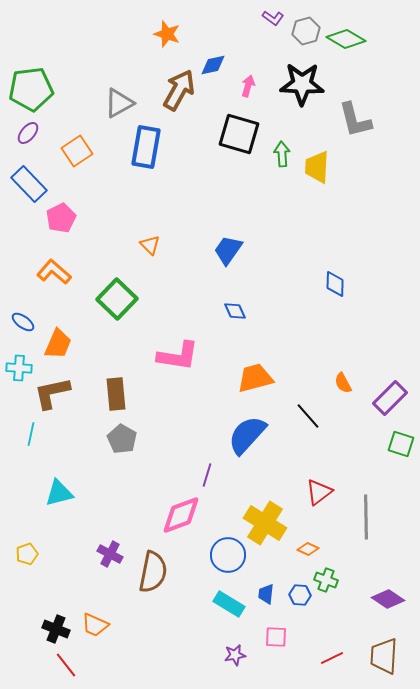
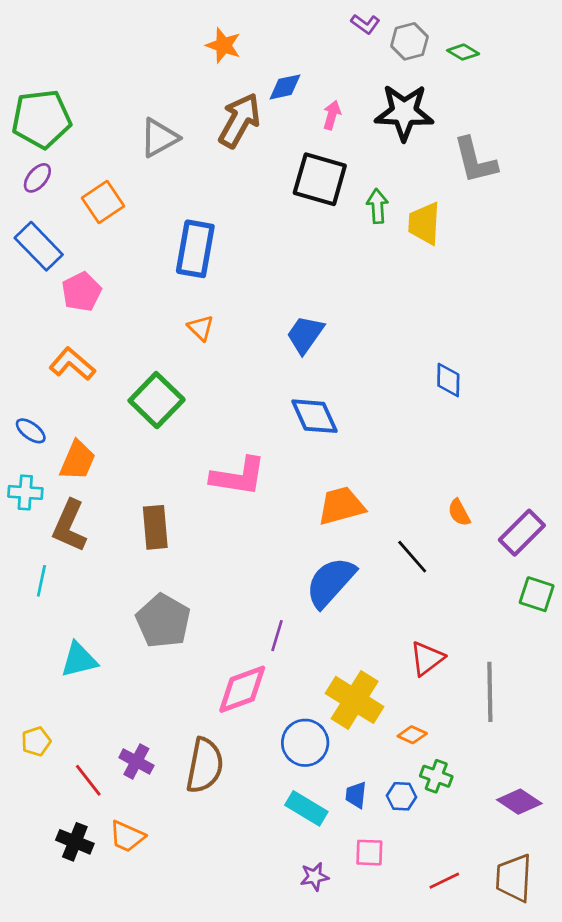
green diamond: (346, 39) -> (463, 52), size x0.6
blue rectangle: (146, 147) -> (195, 249), moved
blue diamond: (235, 311) -> (314, 416), size x1.6
brown L-shape: (52, 393) -> (70, 526), turned -54
gray pentagon: (122, 439) -> (163, 621), moved, size x1.4
purple cross: (110, 554) -> (136, 761), moved
red line: (66, 665) -> (88, 780), moved

